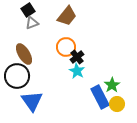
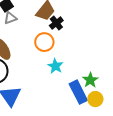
black cross: (77, 57) -> (56, 23), moved

